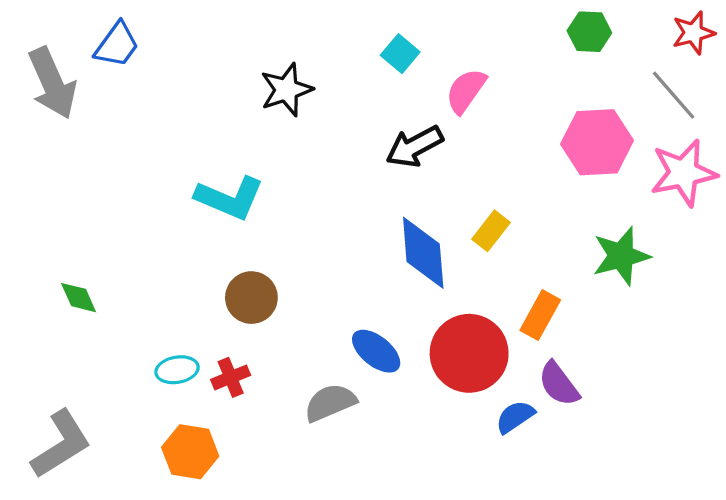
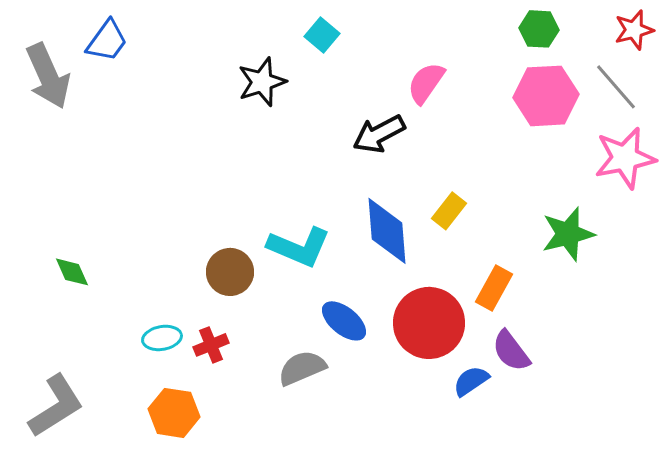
cyan square: (400, 54) -> (322, 35), moved
pink hexagon: (597, 142) -> (546, 96), moved
cyan L-shape: (230, 198) -> (299, 247), moved

